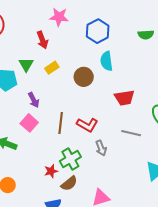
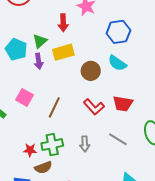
cyan semicircle: (106, 61) -> (117, 63), turned -66
yellow rectangle: (52, 68) -> (63, 52), size x1.5
purple arrow: (34, 100) -> (39, 61), moved
pink square: (29, 123) -> (25, 97), turned -30
red L-shape: (87, 125) -> (94, 107), moved

